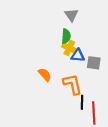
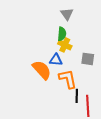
blue triangle: (78, 55) -> (56, 60), moved
orange semicircle: (45, 75) -> (42, 70), size x1.5

